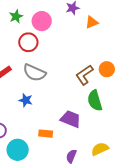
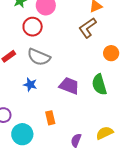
brown L-shape: (84, 75) -> (88, 28), moved
purple trapezoid: (71, 119) -> (69, 86), moved
orange rectangle: (46, 134) -> (50, 118), turned 72

